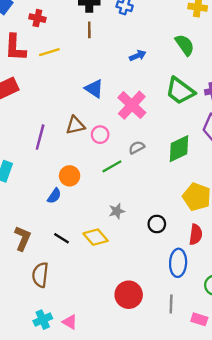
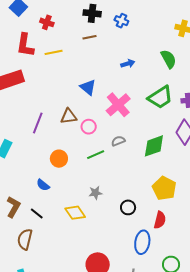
brown line: (89, 30) -> (89, 37), turned 72
green trapezoid: (180, 91) -> (160, 97), turned -76
blue semicircle: (54, 196) -> (43, 185), moved, turned 88
black line: (61, 238) -> (37, 213), moved

